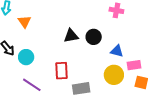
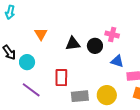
pink cross: (116, 10) -> (112, 34), moved
orange triangle: (24, 22) -> (41, 34), moved
yellow circle: (114, 75) -> (107, 95), moved

